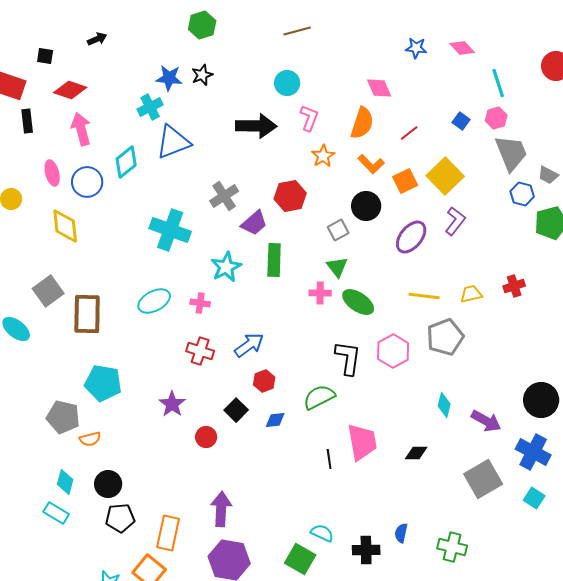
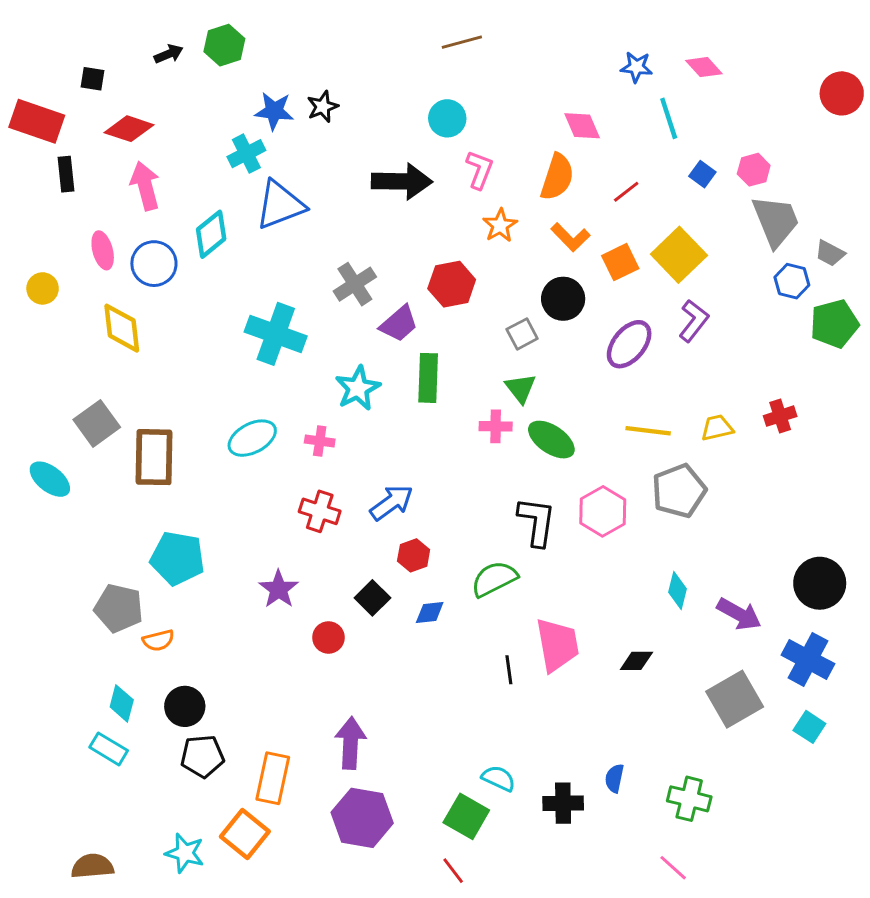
green hexagon: (202, 25) -> (224, 45), moved
cyan line: (498, 83) -> (669, 118), moved

